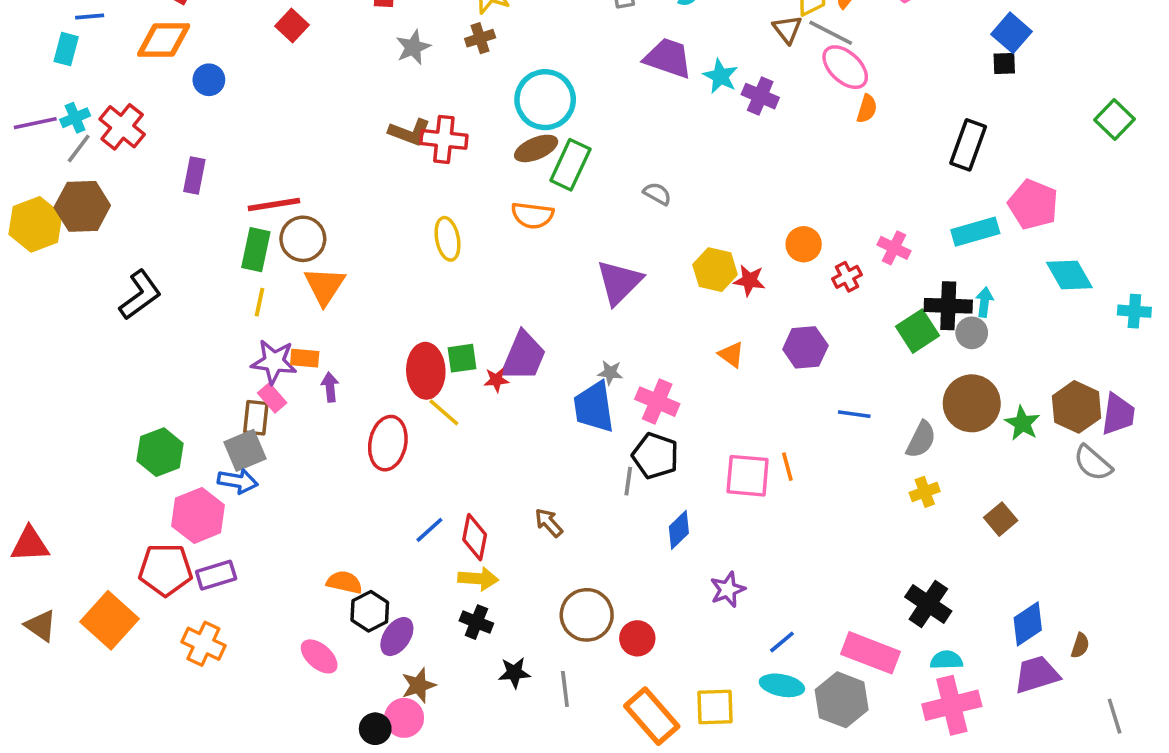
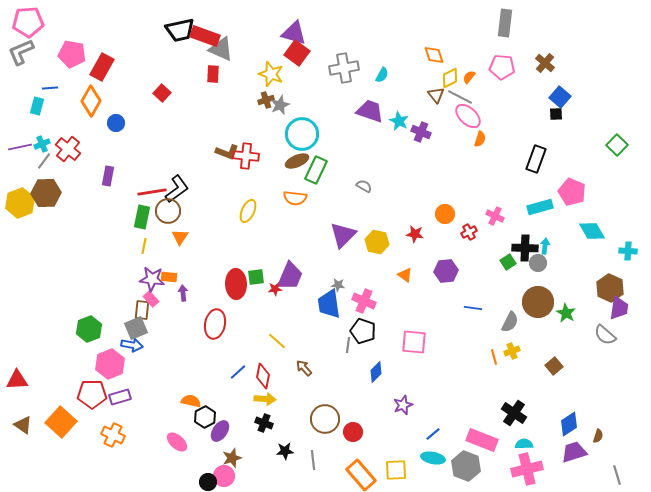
orange diamond: (164, 40) -> (91, 101), turned -60
gray star: (413, 47) -> (280, 105), moved
yellow ellipse: (447, 239) -> (248, 211), turned 35
yellow hexagon: (715, 270) -> (377, 242), moved
orange triangle: (325, 286) -> (180, 237), size x0.7
black L-shape: (140, 295) -> (177, 189), moved
green square: (917, 331) -> (508, 262), size x0.7
brown hexagon: (1077, 407) -> (610, 288), moved
yellow line: (444, 412) -> (277, 341), moved
orange line: (787, 467) -> (494, 357), moved

